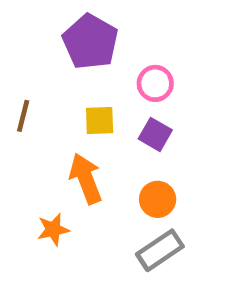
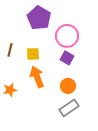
pink circle: (155, 83) -> (67, 36), size x1.5
yellow square: (100, 121) -> (33, 54), moved
orange star: (53, 229) -> (10, 90), moved

